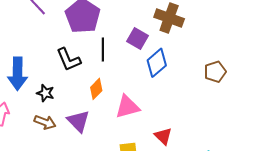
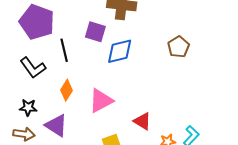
blue diamond: (157, 63) -> (120, 51), turned 40
black star: (45, 93) -> (28, 107), moved

